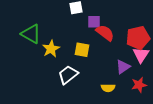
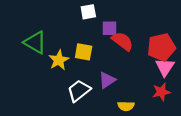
yellow square: (82, 50) -> (84, 52), moved
purple triangle: (123, 67) -> (107, 80), moved
red star: (139, 85) -> (161, 92), moved

